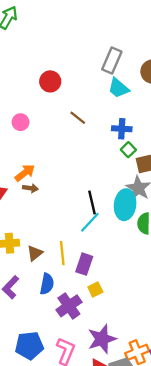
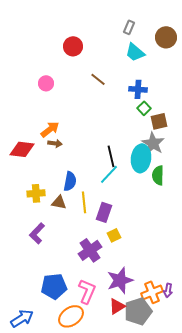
gray rectangle: (112, 61) -> (129, 27), size x0.6
brown triangle: (35, 253) -> (59, 202), turned 49
blue semicircle: (47, 284) -> (70, 181), moved

